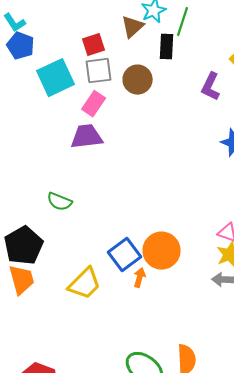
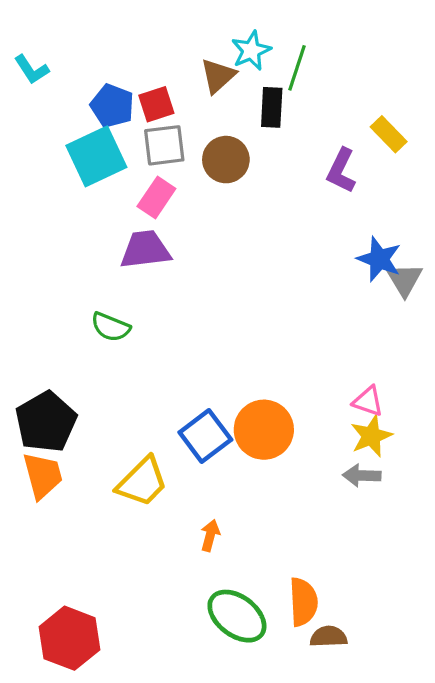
blue pentagon: (21, 46) -> (112, 106), moved
green semicircle: (60, 202) -> (111, 327), moved
orange arrow: (140, 278) -> (210, 536), moved

